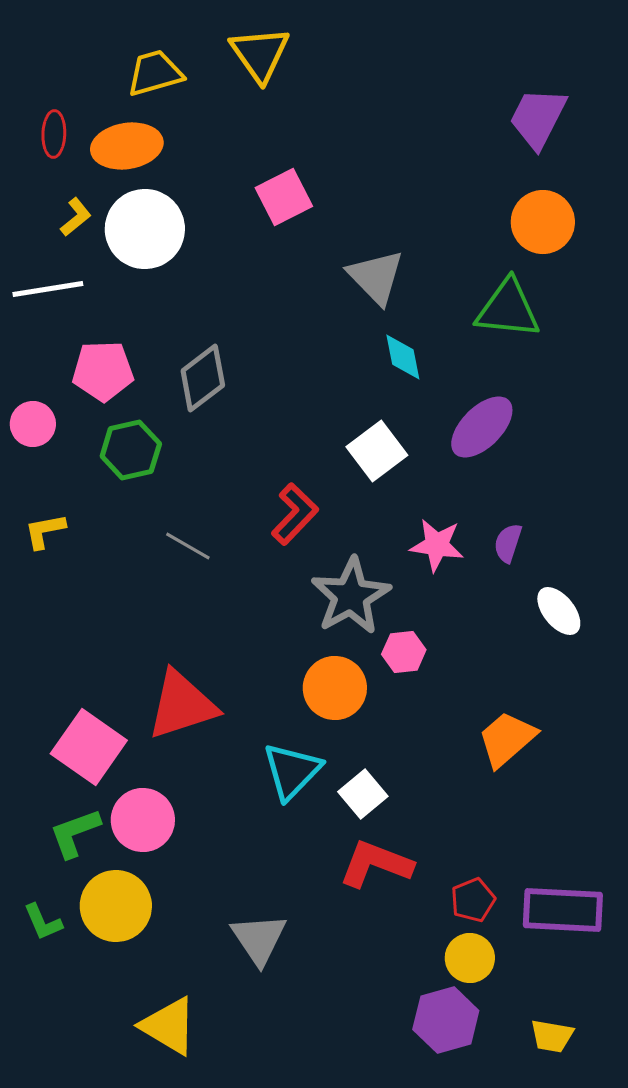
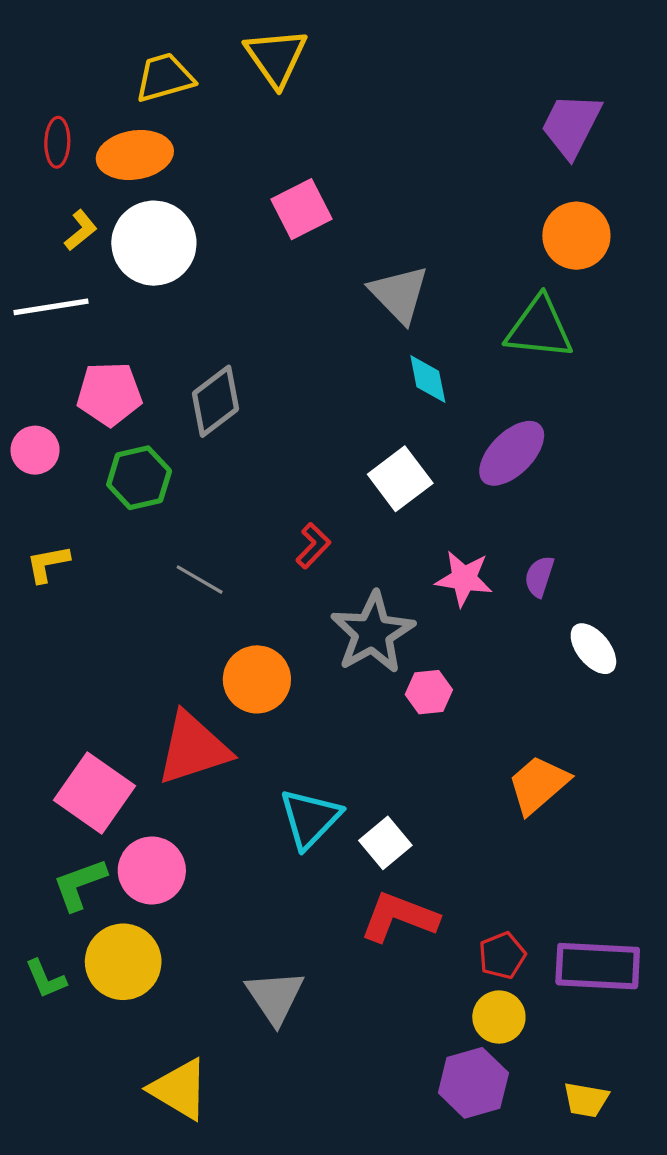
red L-shape: (295, 514) -> (313, 546), size x0.7
orange circle: (335, 688) -> (257, 679), moved

